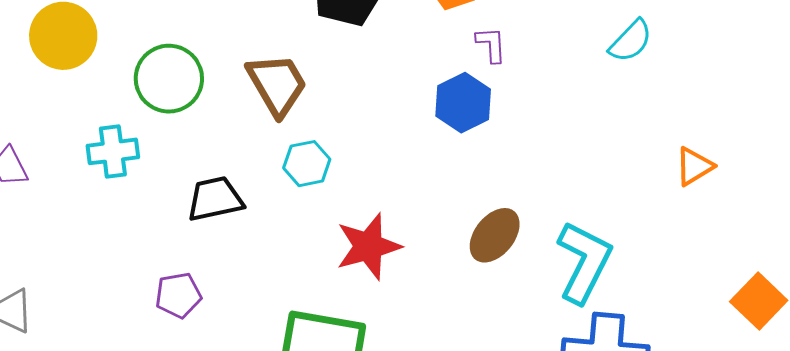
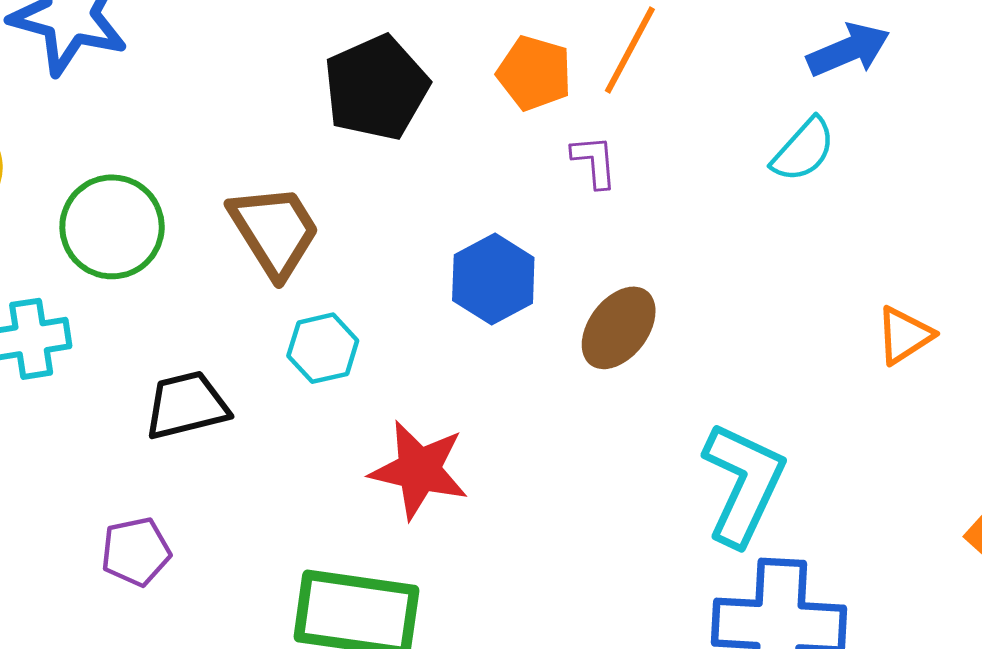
blue hexagon: (463, 103) -> (493, 279), moved
brown ellipse: (495, 235) -> (619, 328), moved
red star: (368, 246) -> (419, 470), turned 30

